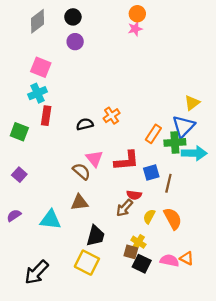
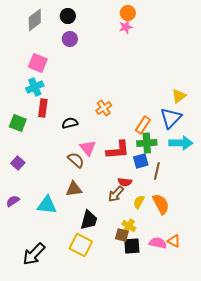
black semicircle: (85, 124) -> (70, 123), moved
green cross: (175, 142) -> (147, 143), moved
black square: (142, 264) -> (132, 246), turned -30

